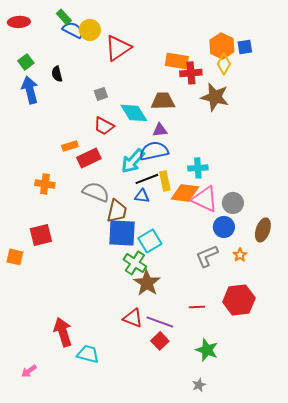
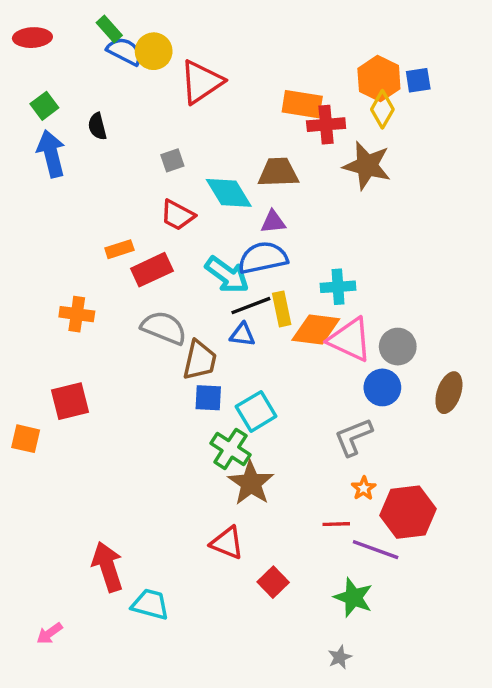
cyan arrow: (133, 161) -> (227, 275), turned -96
blue square: (122, 233) -> (208, 398), size x0.6
orange star: (240, 255) -> (364, 488), moved
purple line: (160, 322) -> (376, 550), moved

